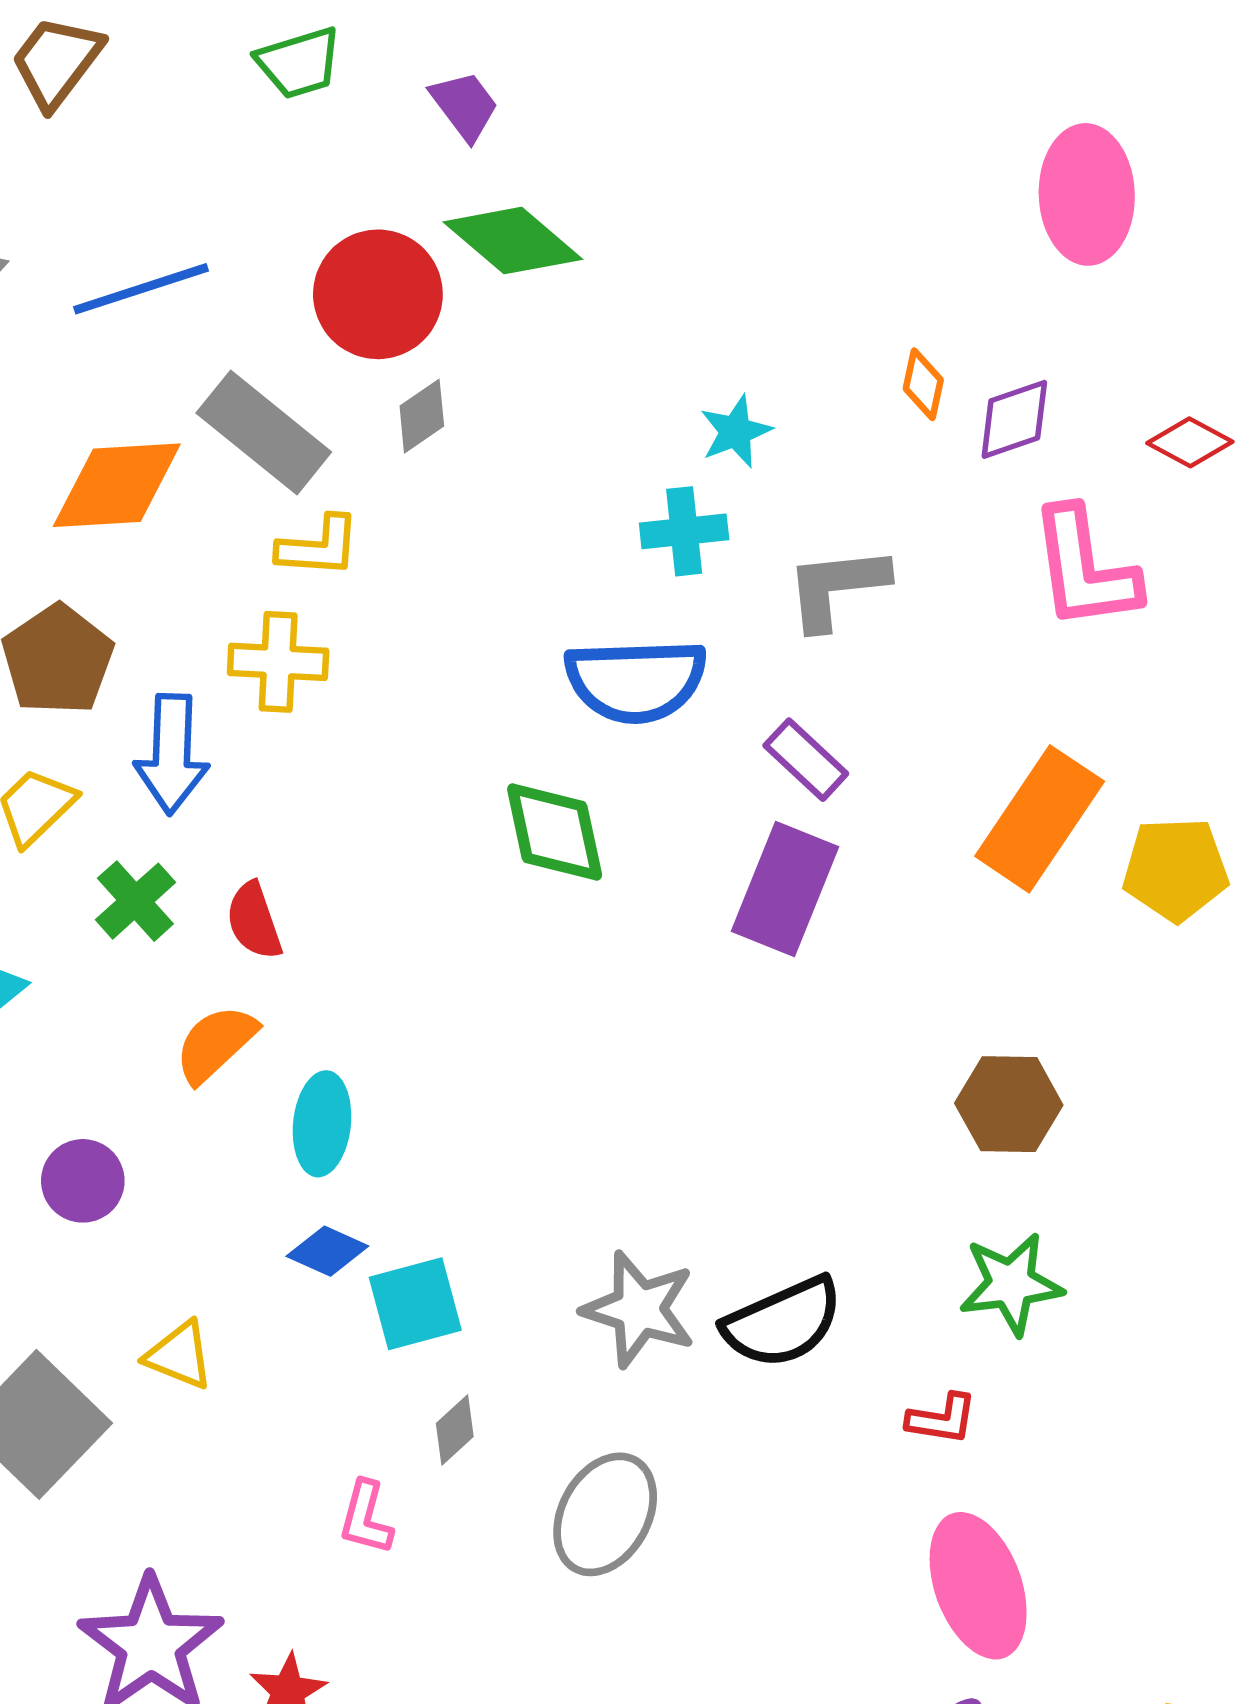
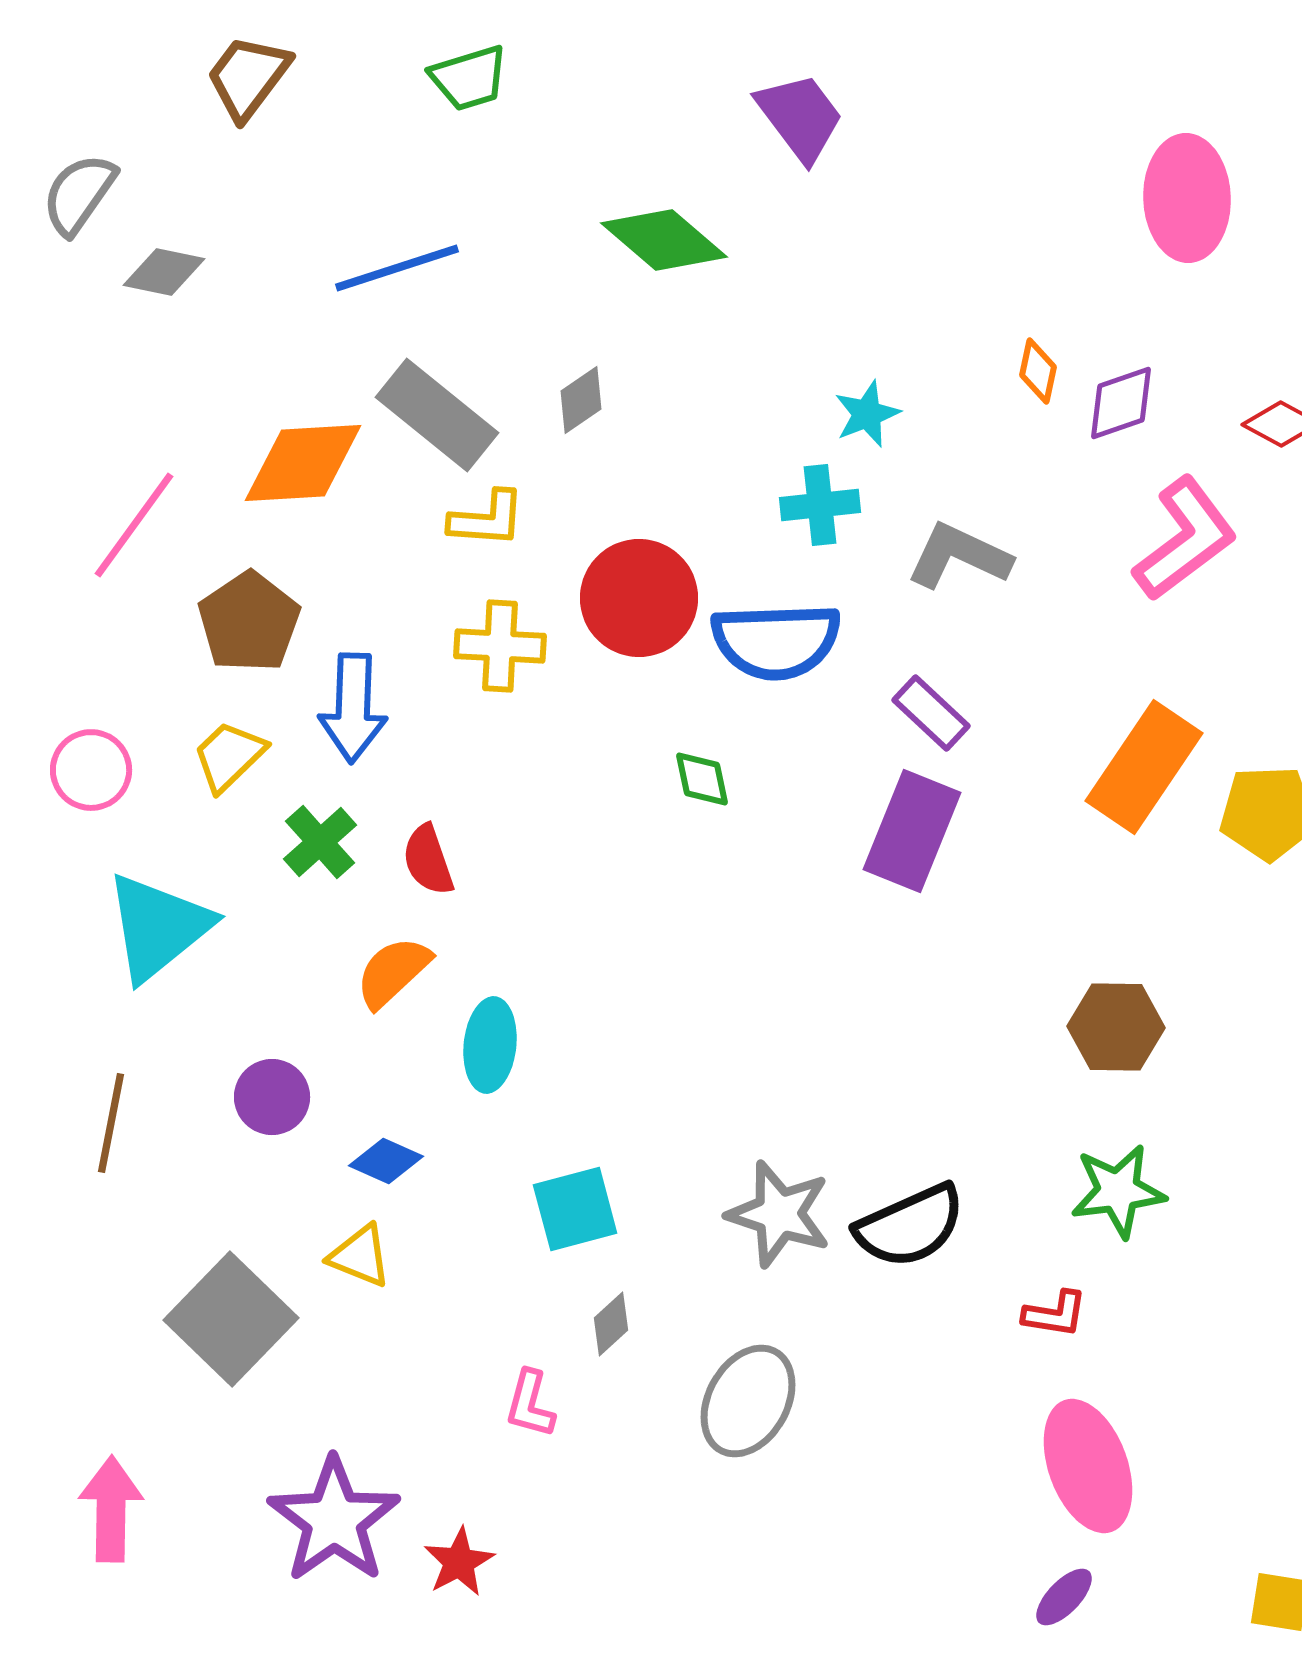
purple trapezoid: (465, 106) -> (800, 117), moved, size x1.4
blue line: (141, 289) -> (397, 268), moved
red circle: (378, 294) -> (639, 598), moved
pink L-shape: (1085, 569) -> (1185, 539), turned -119
gray L-shape: (837, 587) -> (959, 556), turned 31
yellow cross: (278, 662) -> (500, 646), moved
green diamond: (555, 832) -> (702, 779), size x0.6
blue diamond: (327, 1251) -> (386, 1161), moved

